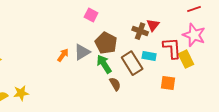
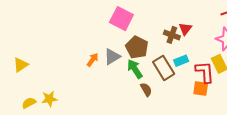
pink square: (91, 15) -> (121, 19), size x1.6
red L-shape: (172, 48) -> (205, 72), moved
cyan rectangle: (149, 56) -> (181, 61), turned -32

